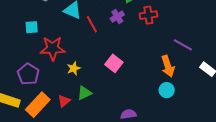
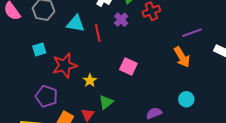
red line: (92, 24) -> (98, 33), turned 30
purple line: (183, 45) -> (192, 33), turned -36
cyan circle: (167, 90) -> (186, 99), moved

